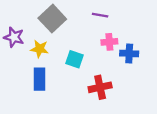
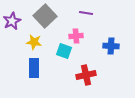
purple star: (14, 37) -> (12, 21), moved, turned 30
pink cross: (109, 42) -> (76, 36), moved

